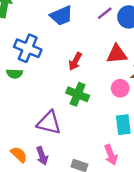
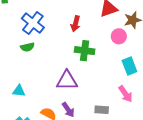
blue cross: (28, 48) -> (33, 23), turned 30

